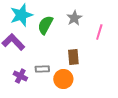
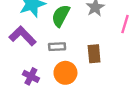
gray rectangle: (42, 69) -> (57, 47), moved
orange circle: (63, 79) -> (65, 73), moved

